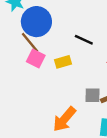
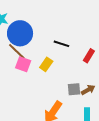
yellow rectangle: (63, 62) -> (46, 64), turned -32

